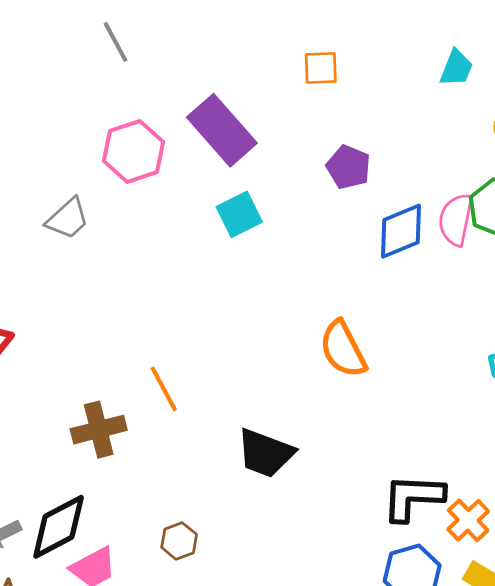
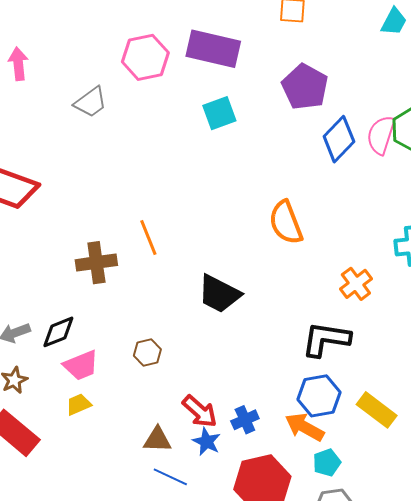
purple rectangle: (222, 130) -> (213, 49), turned -42
purple pentagon: (348, 167) -> (305, 87), size x1.4
blue diamond: (401, 231) -> (339, 139), turned -30
orange cross: (468, 520) -> (356, 284), moved
black diamond: (59, 527) -> (58, 332), size x0.7

